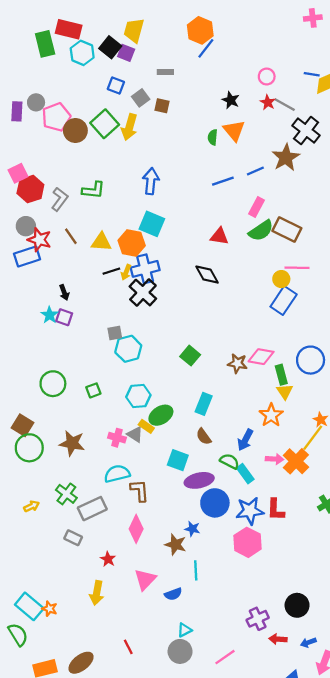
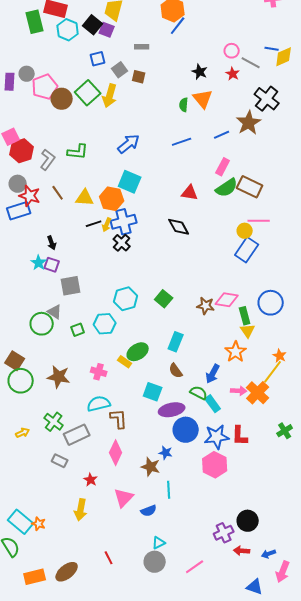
blue square: (116, 86) -> (98, 59), turned -35
gray line: (285, 105) -> (251, 63), moved
blue arrow: (151, 181) -> (129, 144), turned 45
blue line: (223, 181) -> (182, 142), moved
black cross: (143, 293) -> (122, 243), size x0.7
gray square: (115, 333) -> (71, 286), moved, size x1.5
cyan hexagon: (128, 349) -> (126, 299), moved
cyan hexagon: (138, 396) -> (105, 324), moved
gray triangle: (135, 434) -> (55, 312), moved
black circle: (297, 605) -> (248, 521), moved

